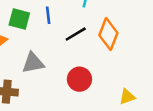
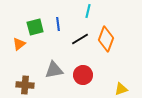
green square: (19, 19) -> (35, 27), turned -30
gray triangle: (33, 63) -> (54, 70), moved

